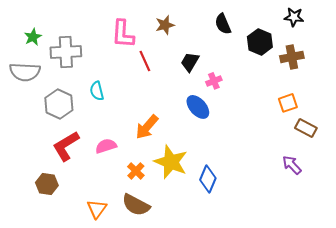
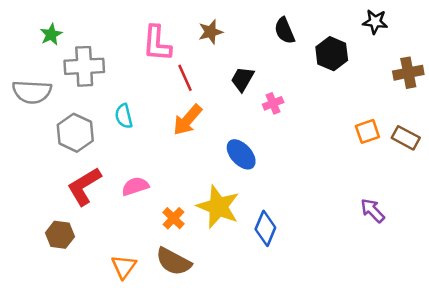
green star: (33, 37) -> (51, 34), moved
brown cross: (292, 57) -> (408, 73), moved
blue ellipse: (198, 107) -> (241, 154), moved
orange arrow: (147, 127) -> (188, 120), moved
brown rectangle: (306, 128) -> (406, 138), moved

